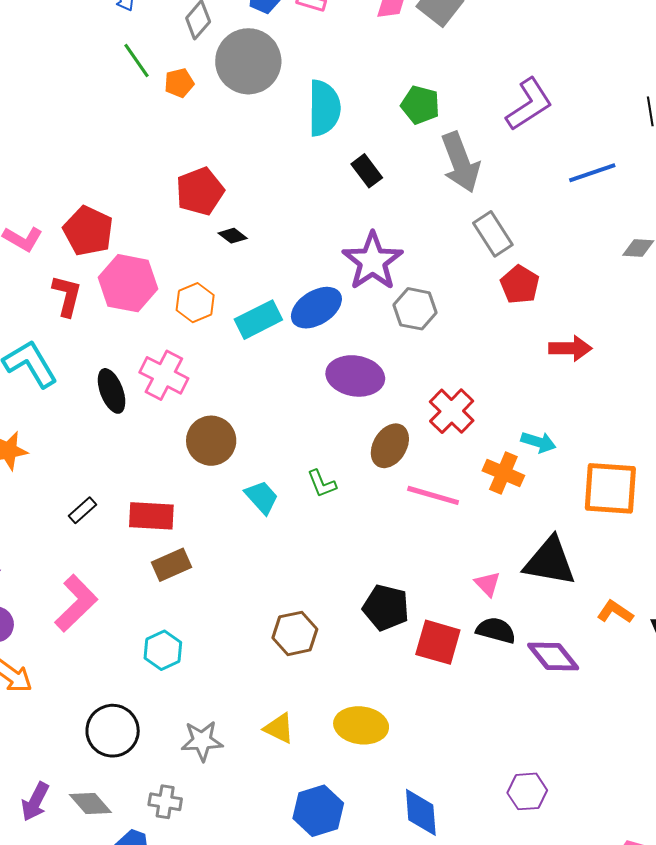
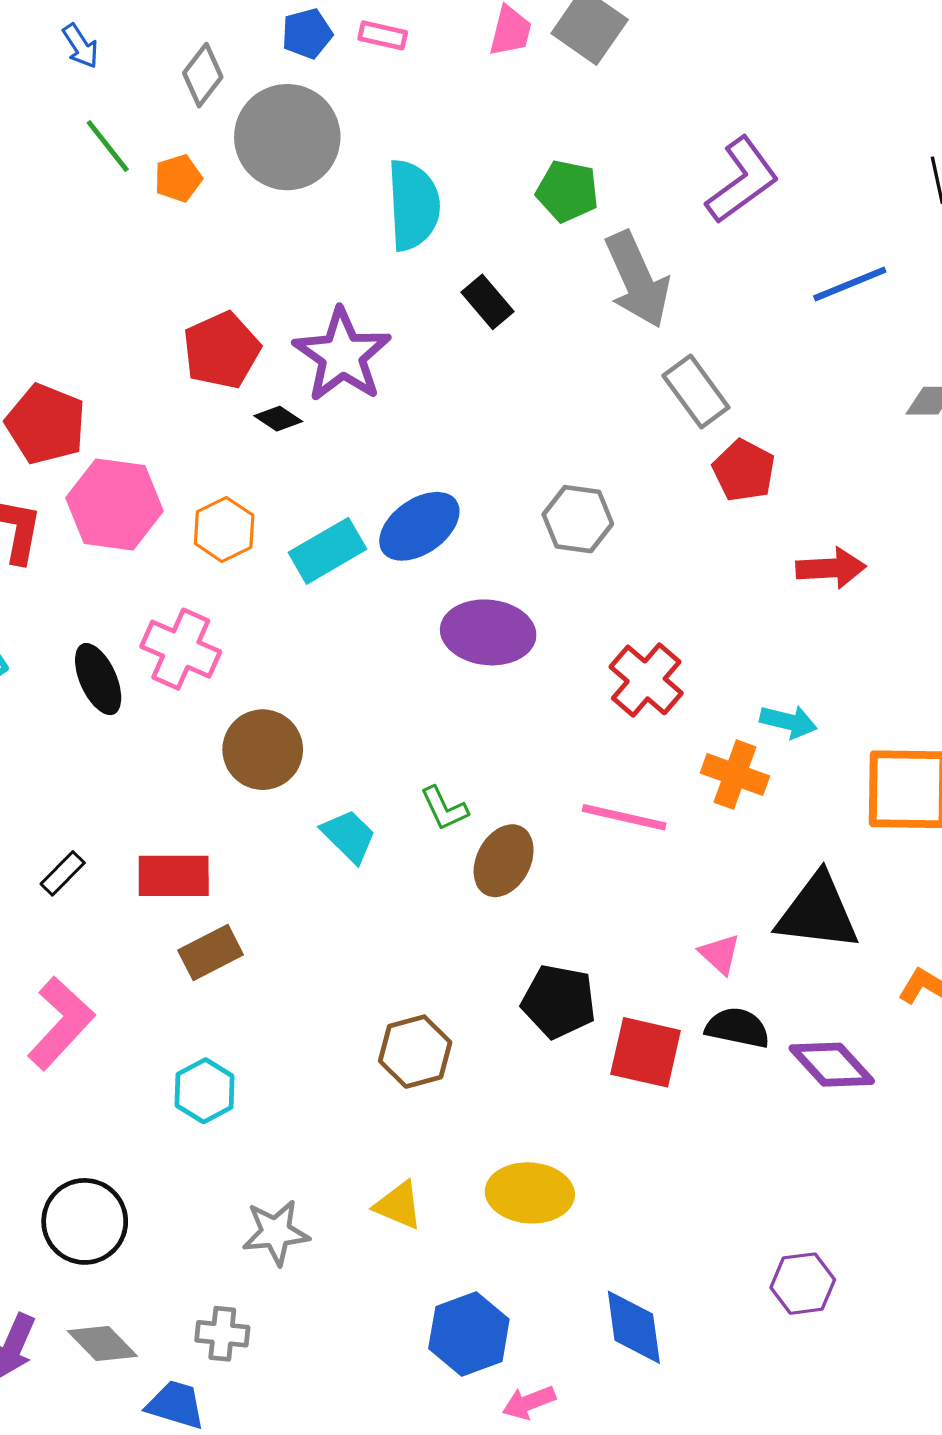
purple star: (373, 261) -> (342, 355), moved
brown ellipse: (390, 446) -> (504, 861), moved
black circle: (113, 731) -> (85, 1221), moved

